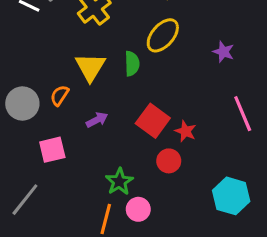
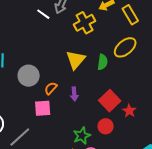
orange semicircle: (60, 95) -> (51, 88), moved
purple arrow: (97, 120) -> (74, 94), turned 104
red circle: (169, 161) -> (106, 126), moved

